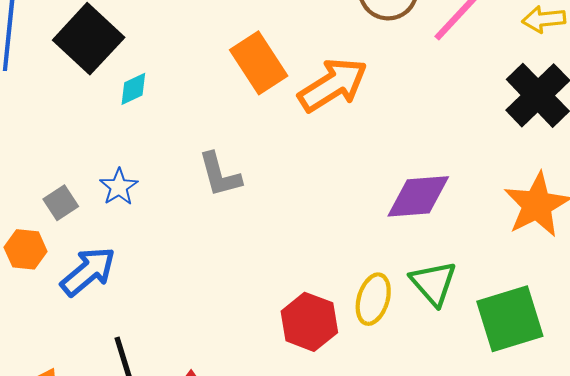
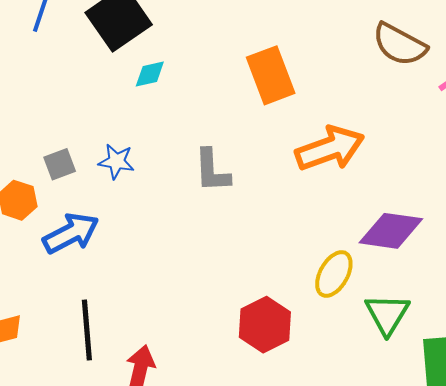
orange arrow: (333, 85) -> (330, 148), moved
blue star: (119, 187) -> (116, 161), turned 30
yellow ellipse: (373, 299) -> (334, 274), moved

